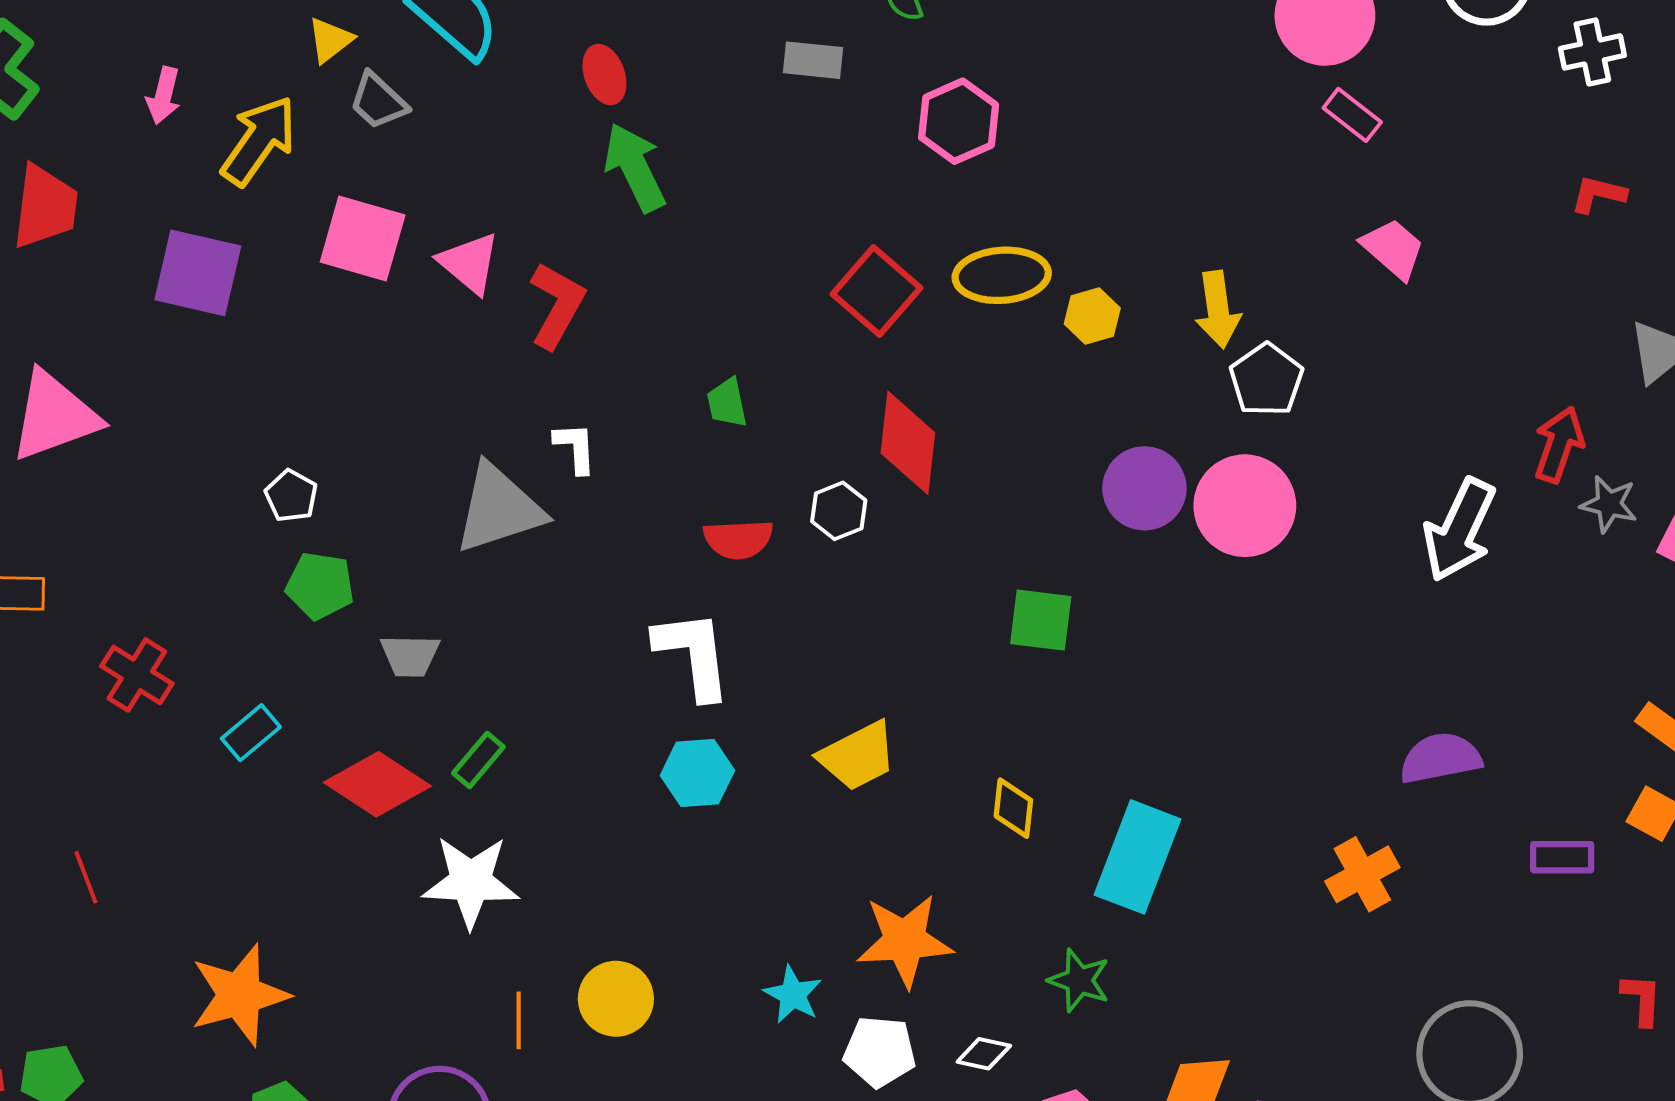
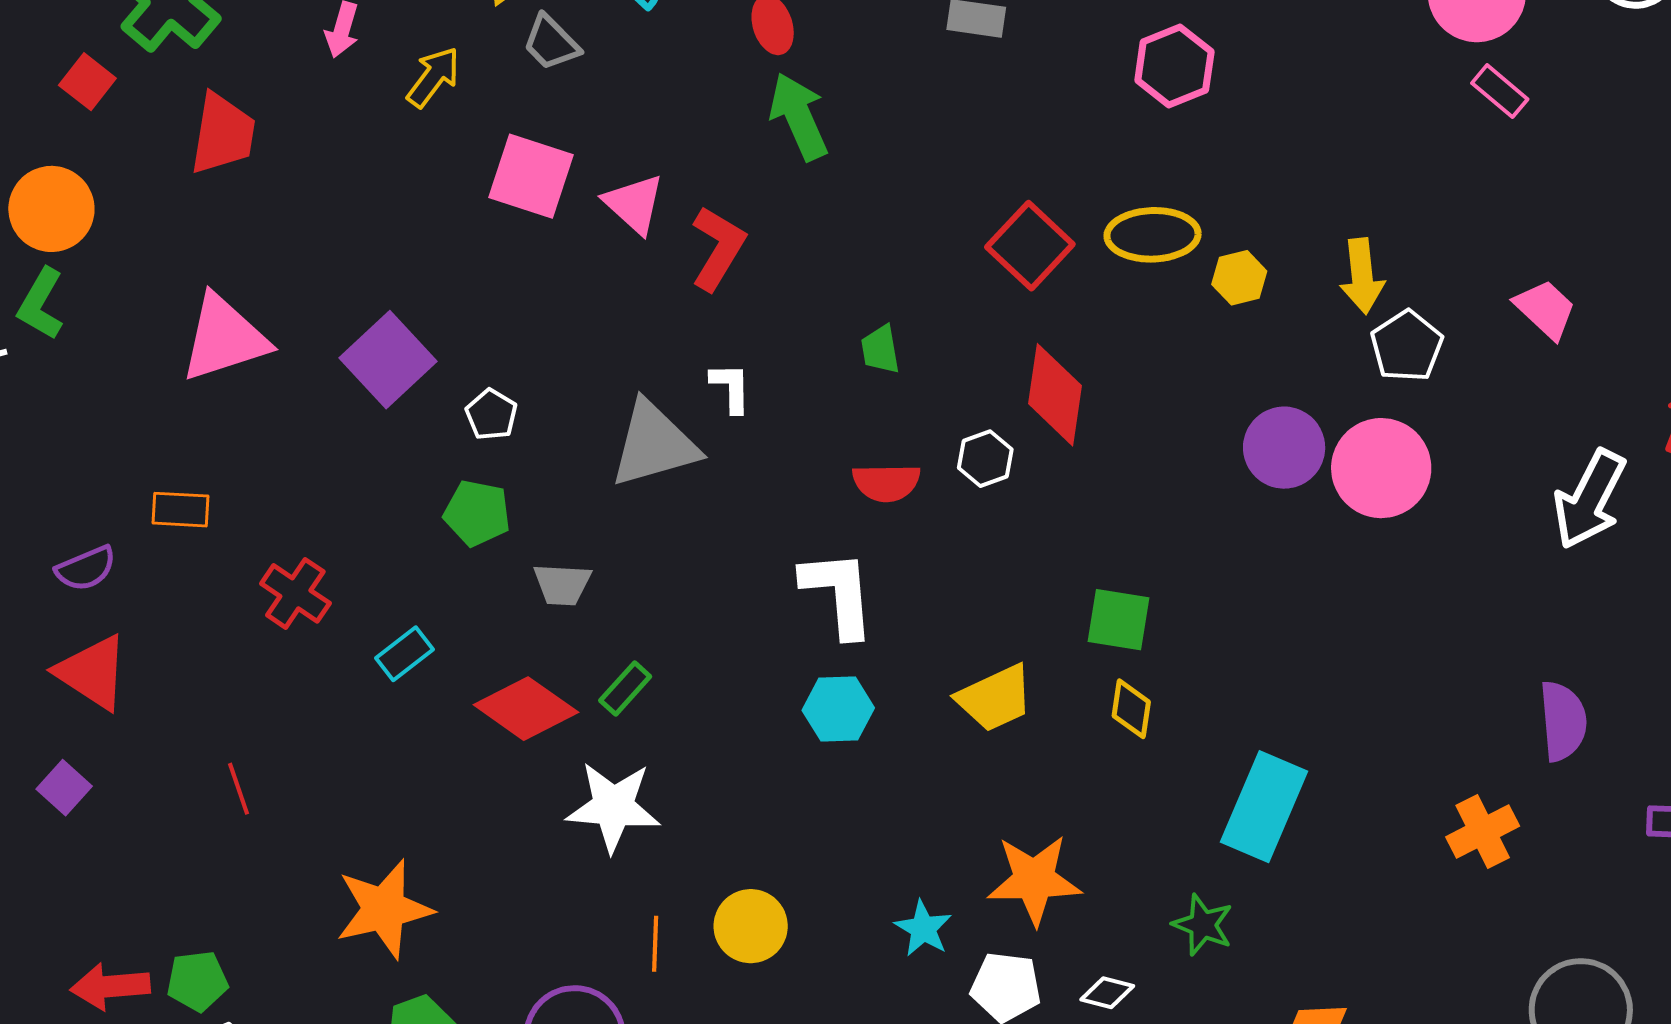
pink hexagon: (959, 121) -> (1174, 66), moved
yellow arrow: (259, 141) -> (433, 77), size x0.7
pink trapezoid: (1393, 249) -> (1545, 309), moved
purple square: (198, 273) -> (388, 360), moved, turned 32
white pentagon: (291, 496) -> (491, 415), moved
green square: (1041, 620) -> (1119, 620), moved
purple semicircle: (1441, 758) -> (1563, 721), turned 94
yellow diamond: (1013, 808) -> (1131, 709), moved

